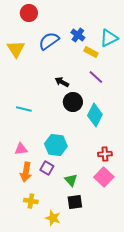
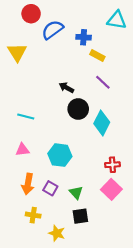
blue cross: (78, 35) -> (84, 37), turned -32
cyan triangle: (109, 38) -> (117, 20), moved, turned 36
blue semicircle: (49, 41) -> (52, 30), moved
pink triangle: (21, 149) -> (22, 150), moved
purple square: (47, 168) -> (50, 188), moved

